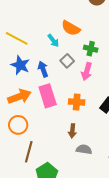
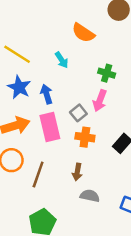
orange semicircle: (71, 28) -> (83, 33), moved
gray square: (67, 61) -> (78, 113), moved
brown line: (29, 152) -> (38, 174), moved

